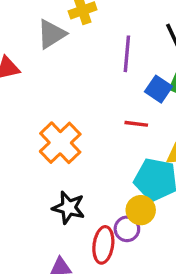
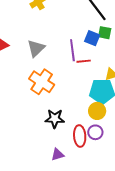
gray triangle: (51, 34) -> (36, 48), moved
purple line: (127, 54) -> (72, 50), moved
purple circle: (127, 229) -> (95, 132), moved

